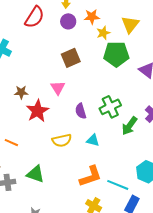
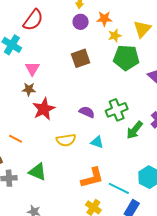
red semicircle: (34, 17) -> (33, 20), moved
pink triangle: (58, 88) -> (32, 69), moved
purple semicircle: (81, 111) -> (87, 112), turned 126

